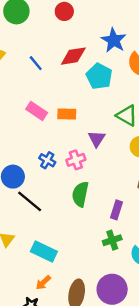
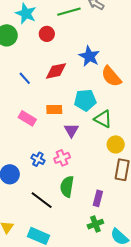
cyan pentagon: (99, 76) -> (85, 100), moved, turned -30
orange rectangle: (67, 114) -> (54, 110), moved
purple triangle: (97, 139) -> (71, 130), moved
black line: (30, 201) -> (42, 200), moved

